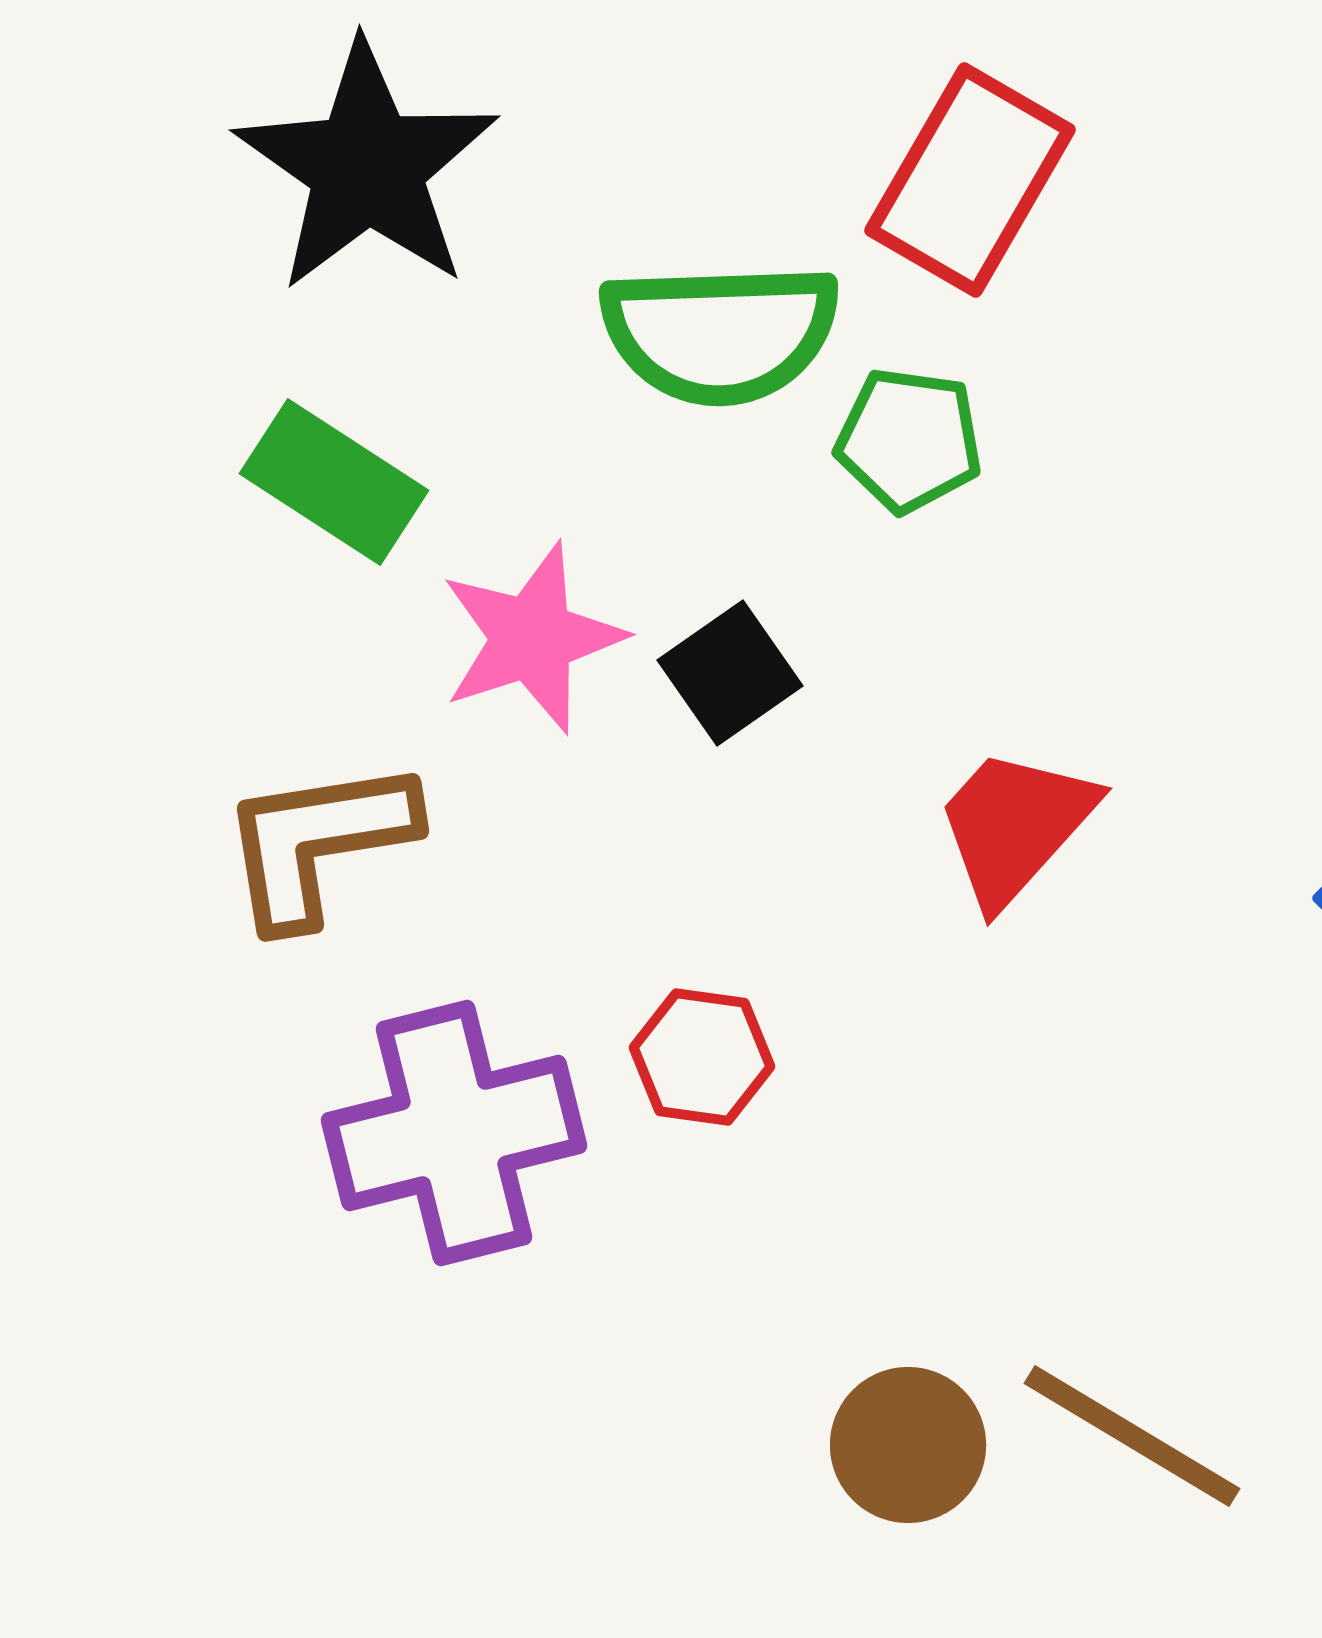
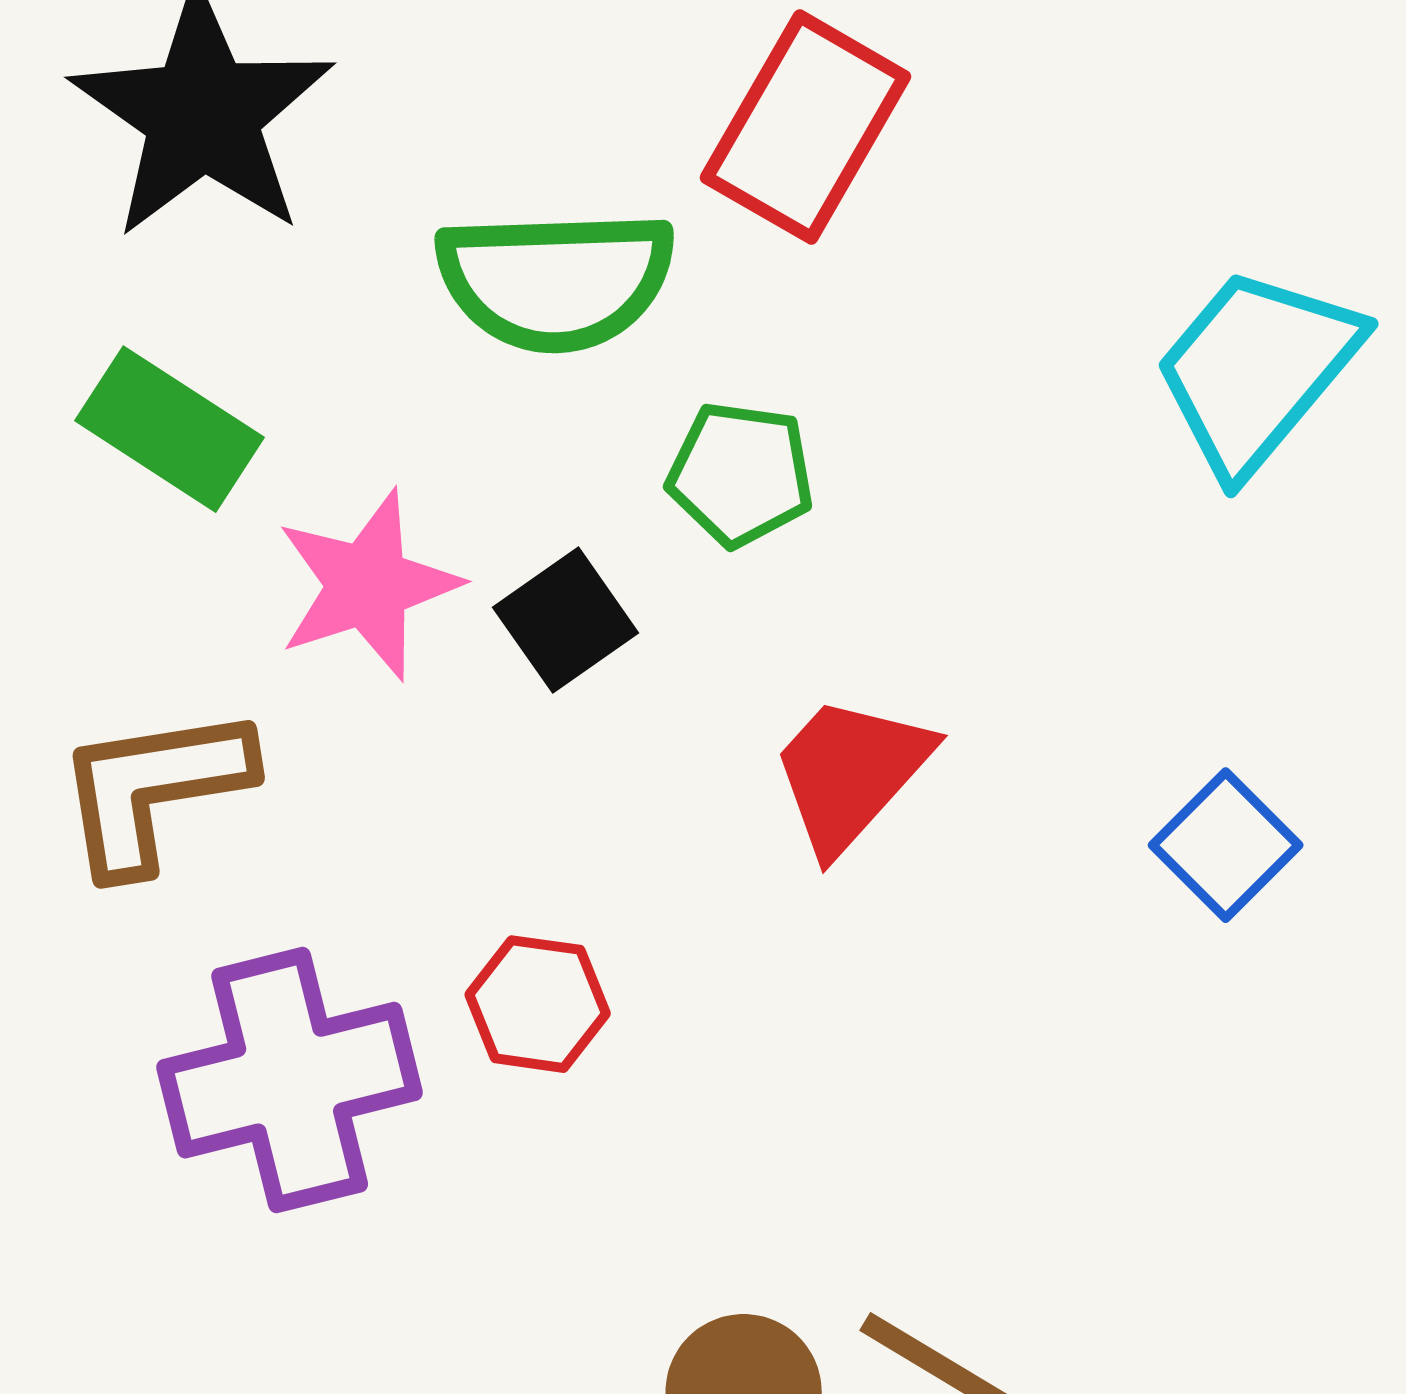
green pentagon: (909, 440) -> (741, 474), moved

